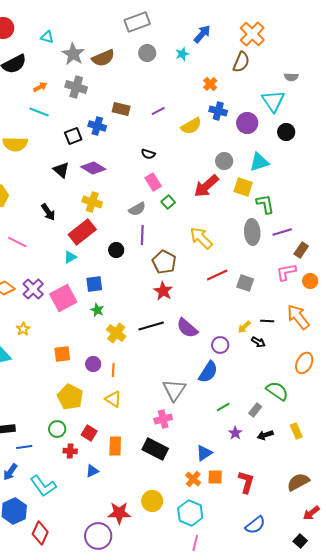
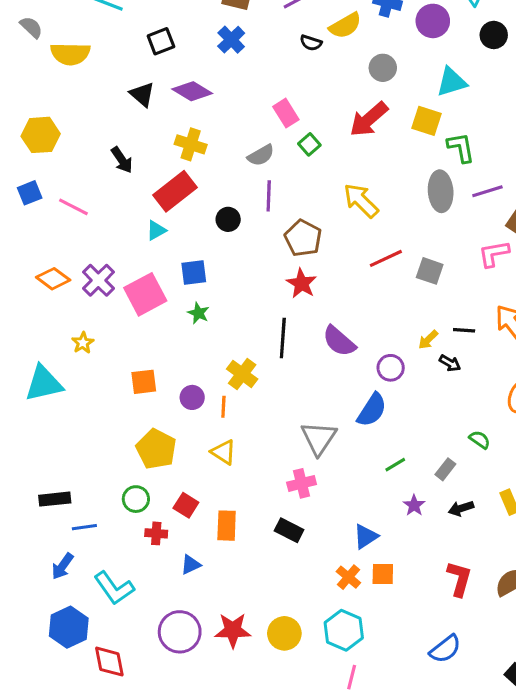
blue cross: (97, 126) -> (231, 40), moved, turned 30
black semicircle: (148, 154) -> (311, 43), moved
gray circle: (224, 161) -> (383, 68), moved
black line: (151, 326) -> (283, 338), turned -70
yellow cross: (116, 333) -> (242, 374), moved
green semicircle: (277, 391) -> (480, 440), size x0.6
black rectangle: (155, 449) -> (289, 530), size x0.7
red L-shape: (246, 482) -> (459, 579), moved
yellow circle: (152, 501) -> (284, 633), moved
red diamond: (40, 533) -> (109, 662), turned -35
purple circle: (98, 536) -> (180, 632), moved

